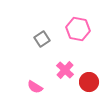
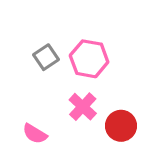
pink hexagon: (78, 29) -> (89, 59), moved

